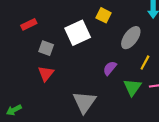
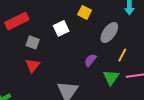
red rectangle: (29, 24) -> (17, 21), size x1.6
white square: (78, 33) -> (61, 28), size x0.7

